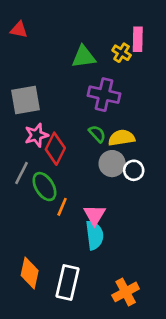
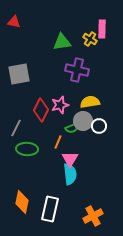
green semicircle: (97, 134) -> (72, 128), moved, turned 112
pink star: (36, 135) -> (60, 105), moved
green ellipse: (44, 187) -> (27, 149), moved, turned -55
orange line: (62, 207) -> (58, 142), moved

